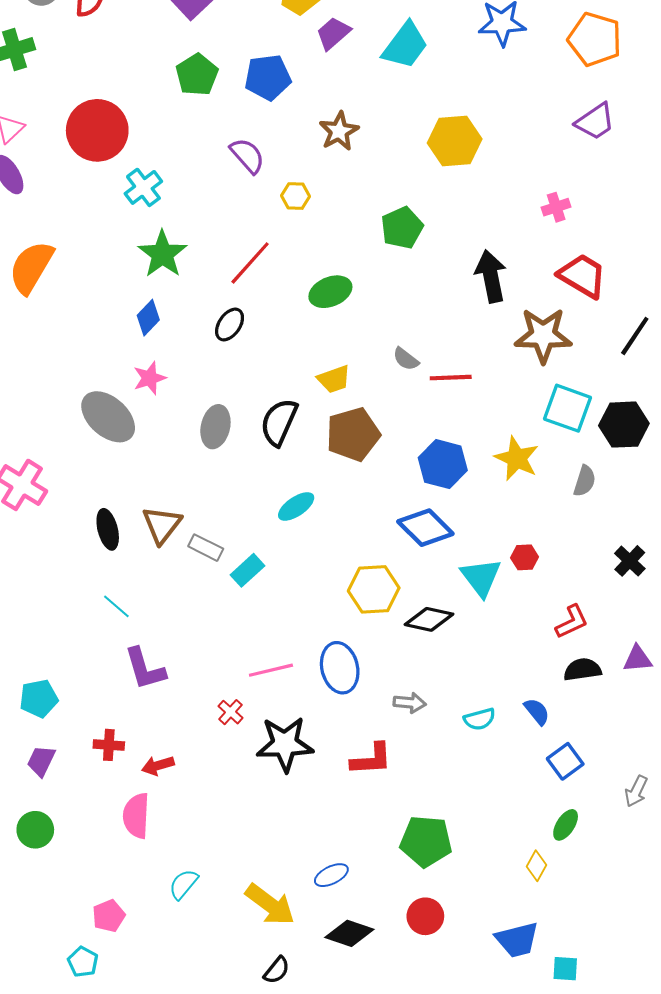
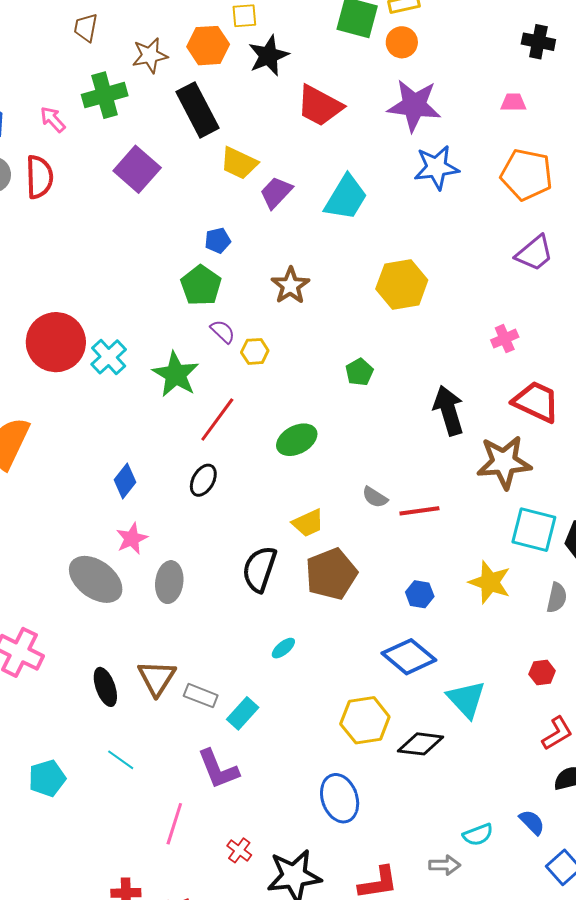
green pentagon: (197, 75) -> (201, 285), moved
blue pentagon: (268, 77) -> (218, 241), size x0.6
red circle: (97, 130) -> (56, 342), moved
purple semicircle: (247, 156) -> (223, 332), moved, size x0.7
green pentagon: (402, 228) -> (359, 372), size x0.7
green star: (162, 254) -> (176, 374), moved
gray ellipse: (215, 427) -> (169, 582), moved
blue hexagon: (443, 464) -> (420, 594), size x0.6
cyan ellipse: (296, 506) -> (283, 648), size x0.7
red hexagon: (525, 557) -> (542, 672), moved
purple L-shape: (145, 669) -> (218, 769), moved
pink line: (271, 670) -> (174, 824), moved, turned -54
cyan pentagon: (39, 698) -> (47, 778), moved
gray arrow: (410, 703) -> (445, 865), moved

